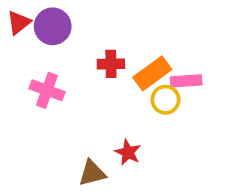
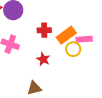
red star: (128, 152) -> (43, 59), moved

